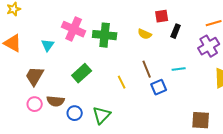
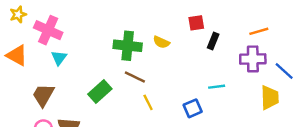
pink cross: (74, 29) -> (48, 30), moved
yellow semicircle: (145, 34) -> (161, 42), moved
purple cross: (209, 46) -> (253, 59), turned 30
brown line: (147, 69) -> (135, 77), moved, turned -42

